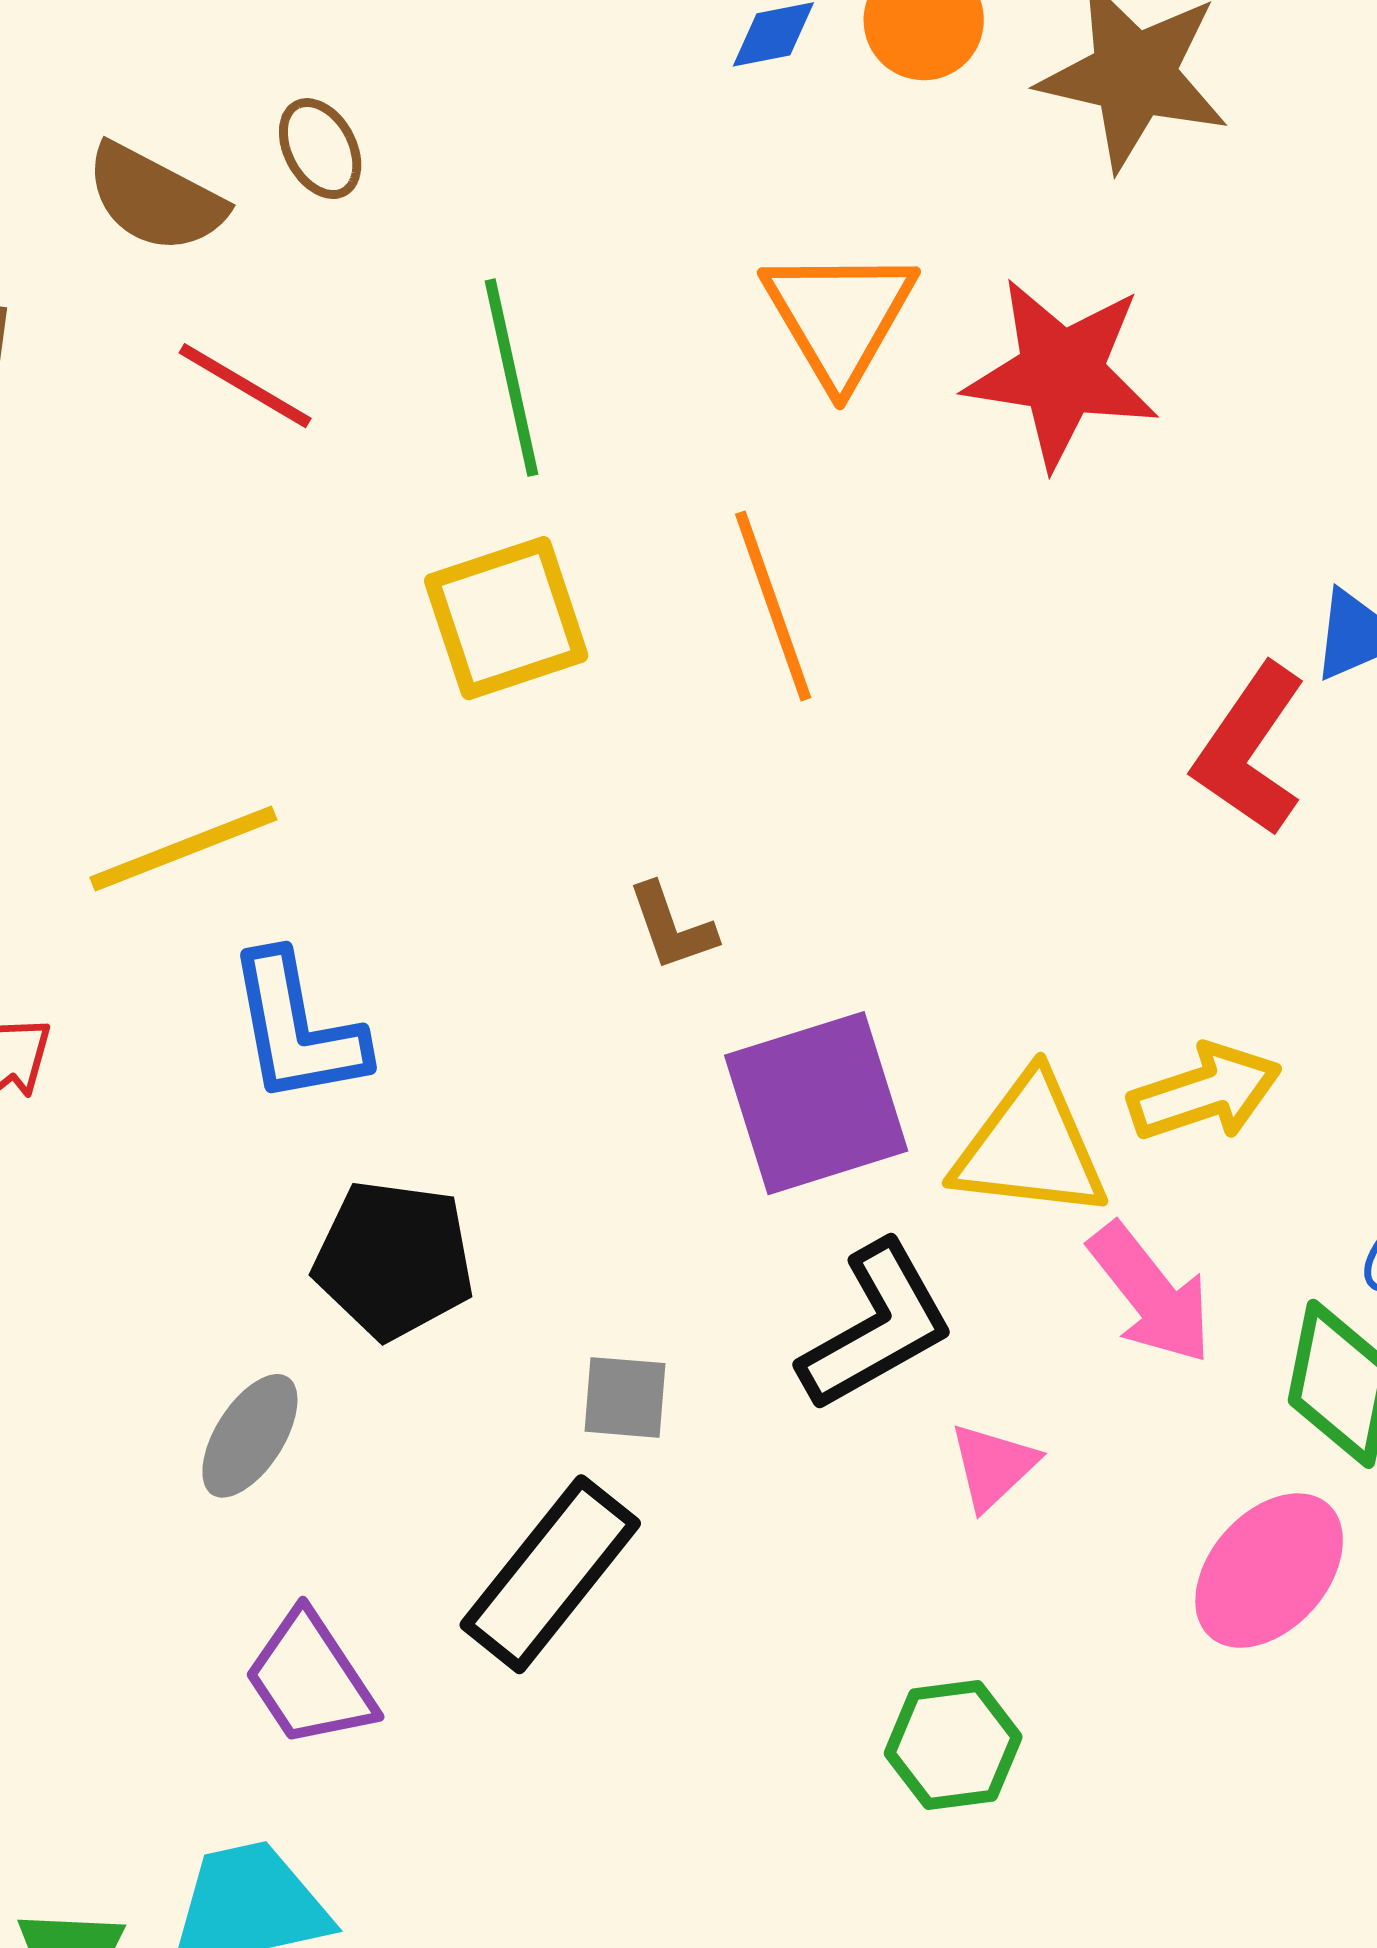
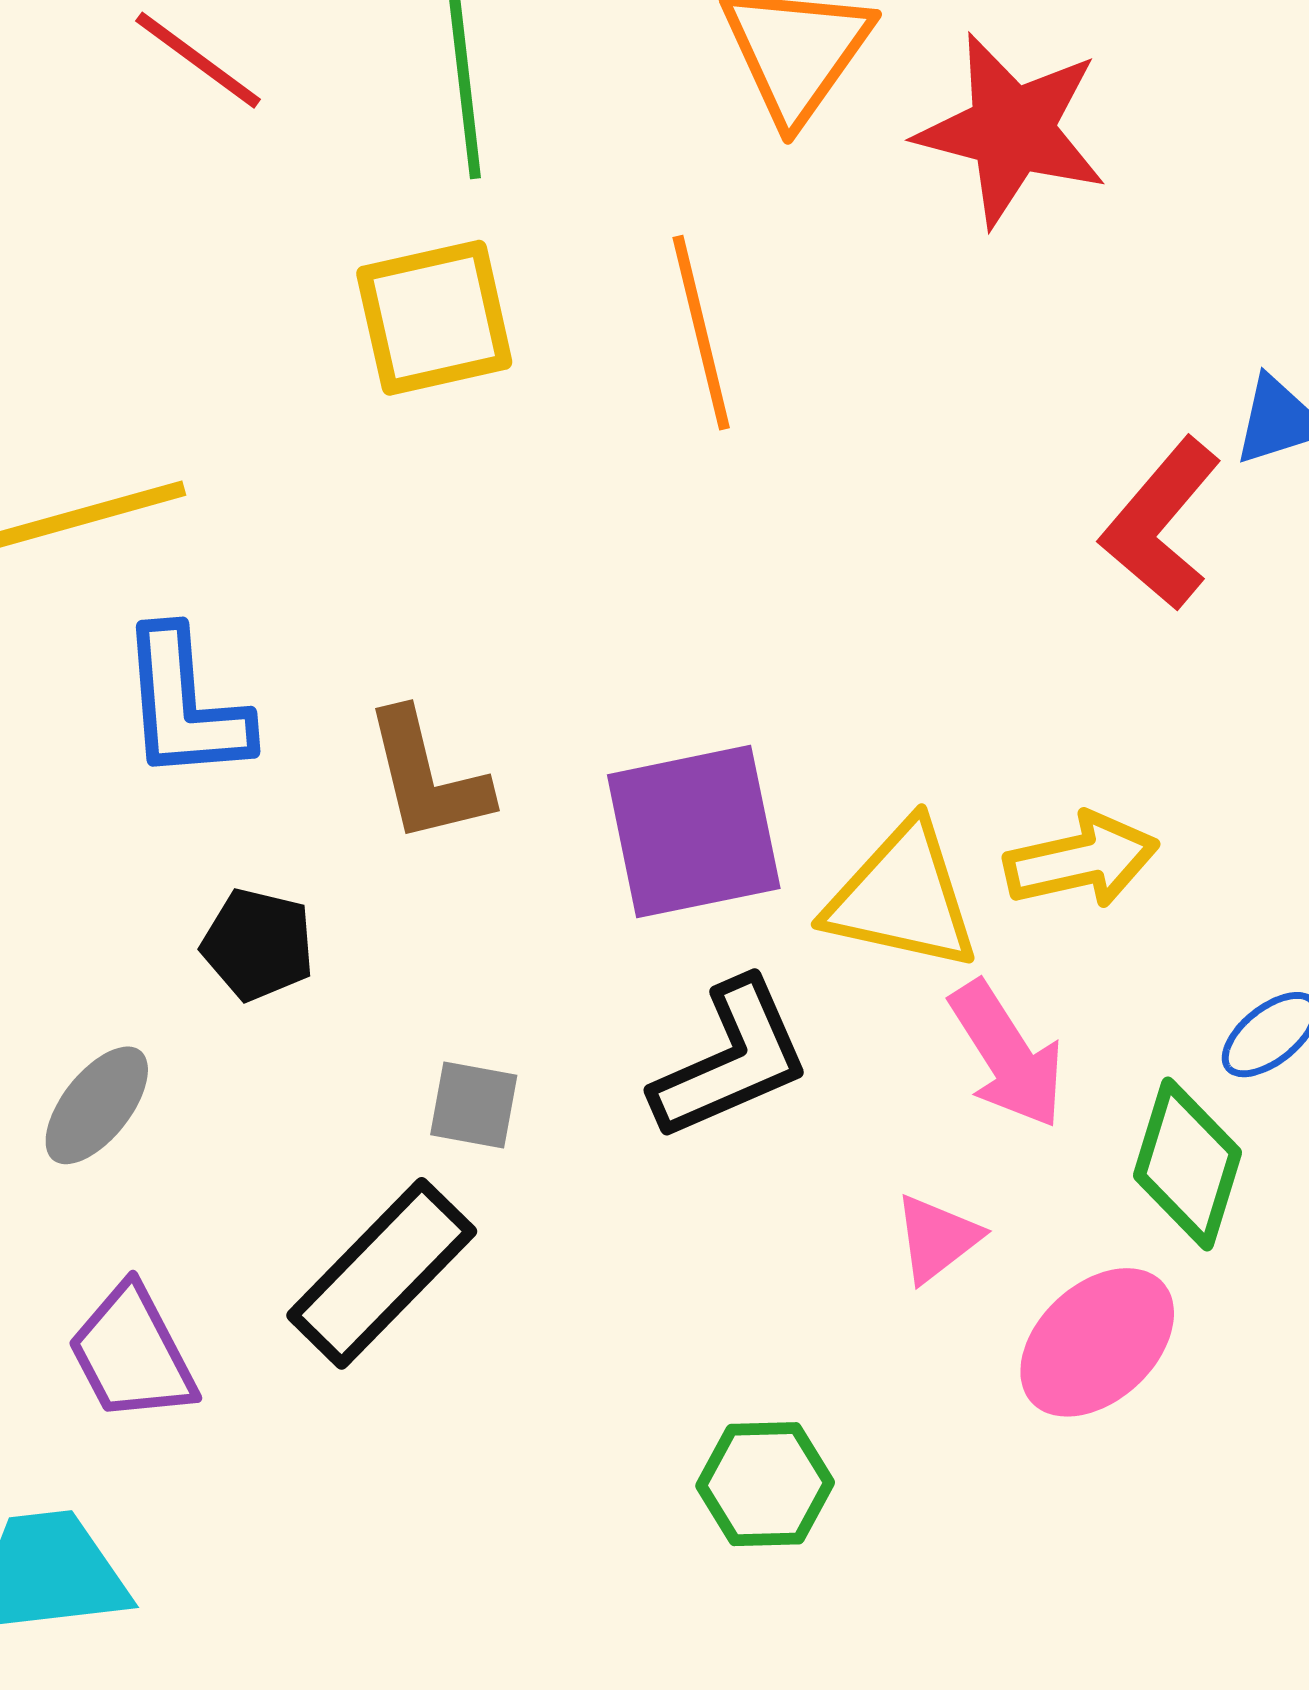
brown L-shape: (672, 927) -> (427, 777), moved, size x1.5
black pentagon: (394, 1260) -> (258, 945), size x0.7
pink triangle: (993, 1466) -> (937, 1238), moved

